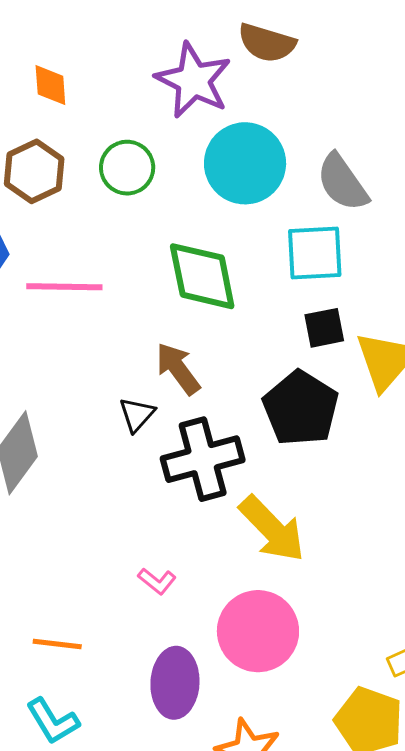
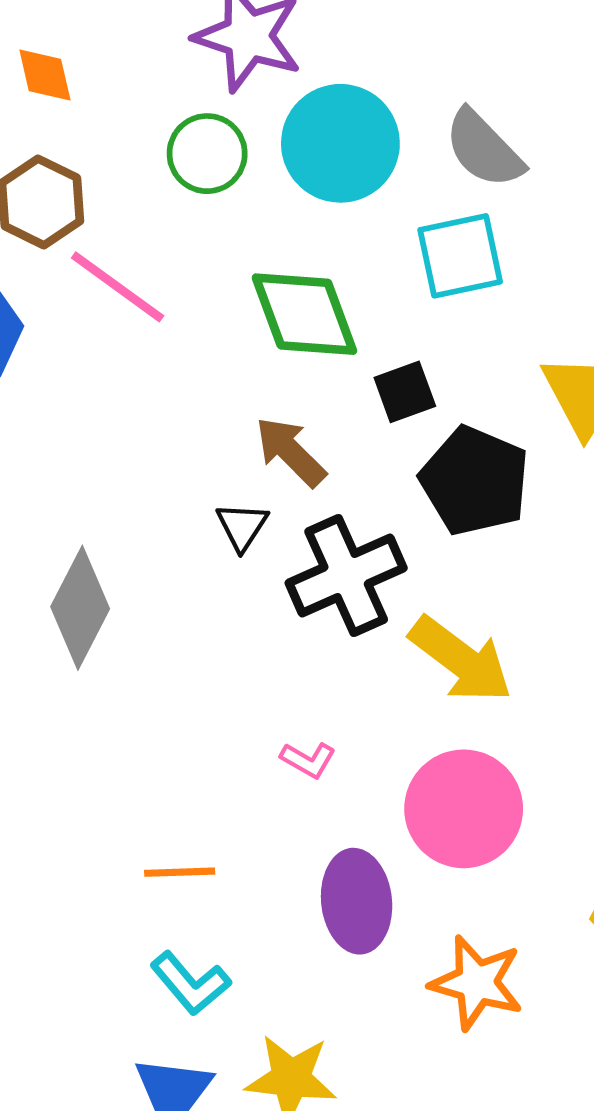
green circle: (127, 168) -> (207, 154), moved
pink line: (64, 287) -> (118, 287), moved, turned 44
black square: (324, 328) -> (405, 392), moved

